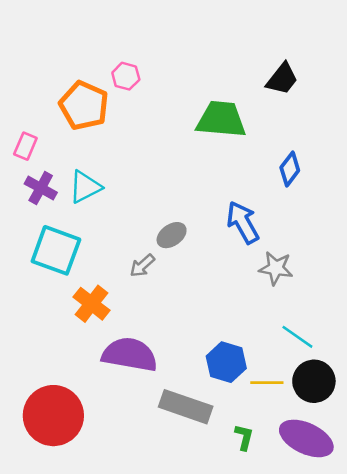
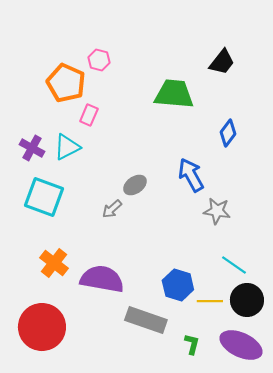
pink rectangle: (25, 146) -> (89, 115), moved
orange cross: (92, 304) -> (54, 263), moved

